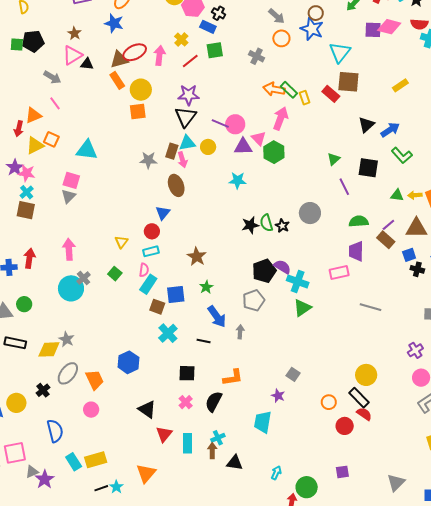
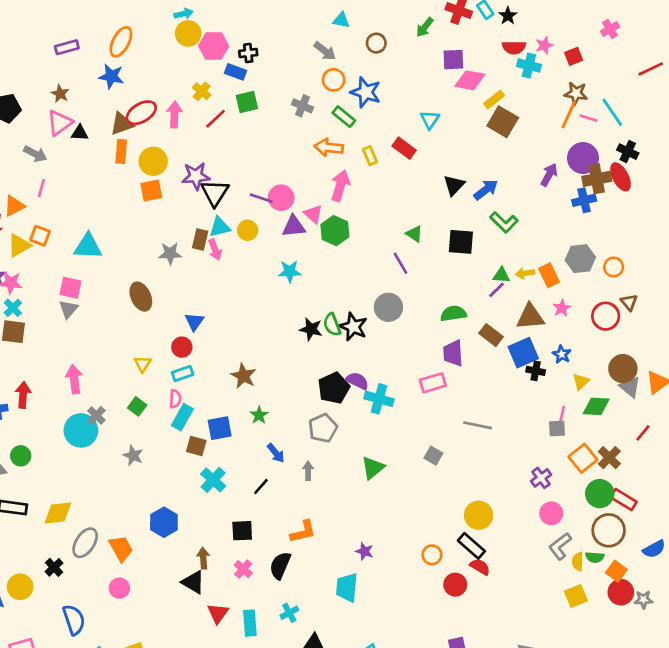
black cross: (219, 13) -> (248, 53), turned -32
pink diamond: (389, 27) -> (470, 80), moved
blue star: (312, 29) -> (366, 92), moved
cyan triangle: (340, 52) -> (430, 120), moved, size x0.7
orange rectangle: (117, 80) -> (121, 152), turned 42
brown square: (348, 82) -> (503, 122), moved, turned 30
yellow rectangle: (400, 85) -> (494, 99), moved
green rectangle: (289, 90) -> (344, 117), moved
purple star: (189, 95) -> (196, 176), moved
pink line: (55, 103) -> (41, 188), turned 56
green triangle: (334, 159) -> (414, 234), turned -40
brown ellipse: (176, 185) -> (141, 297), moved
purple line: (344, 187) -> (401, 263), moved
black star: (250, 225) -> (311, 329), turned 30
purple line: (388, 225) -> (496, 290), moved
black star: (282, 226) -> (353, 327), size x1.5
blue square: (409, 255) -> (523, 353), size x1.6
green triangle: (302, 308) -> (373, 468), moved
blue arrow: (217, 317) -> (276, 453), size x0.7
gray star: (67, 339) -> (133, 456), moved
black line: (204, 341) -> (261, 487), turned -56
gray square: (293, 374) -> (433, 456), moved
brown arrow: (212, 451) -> (203, 558), moved

